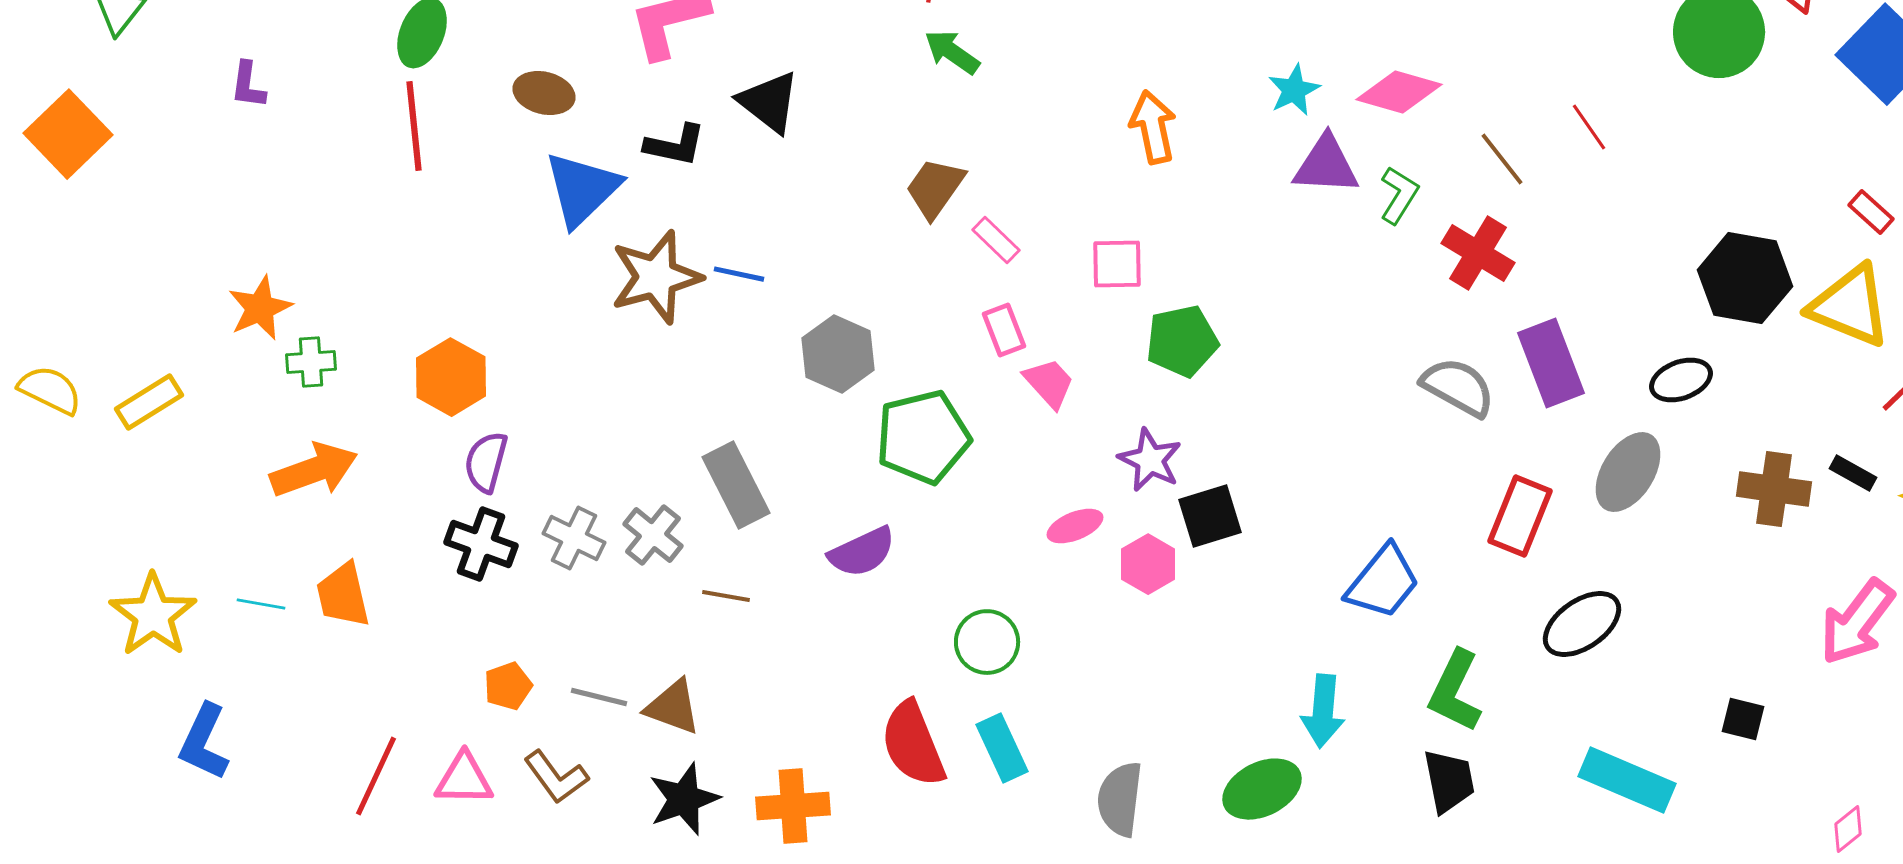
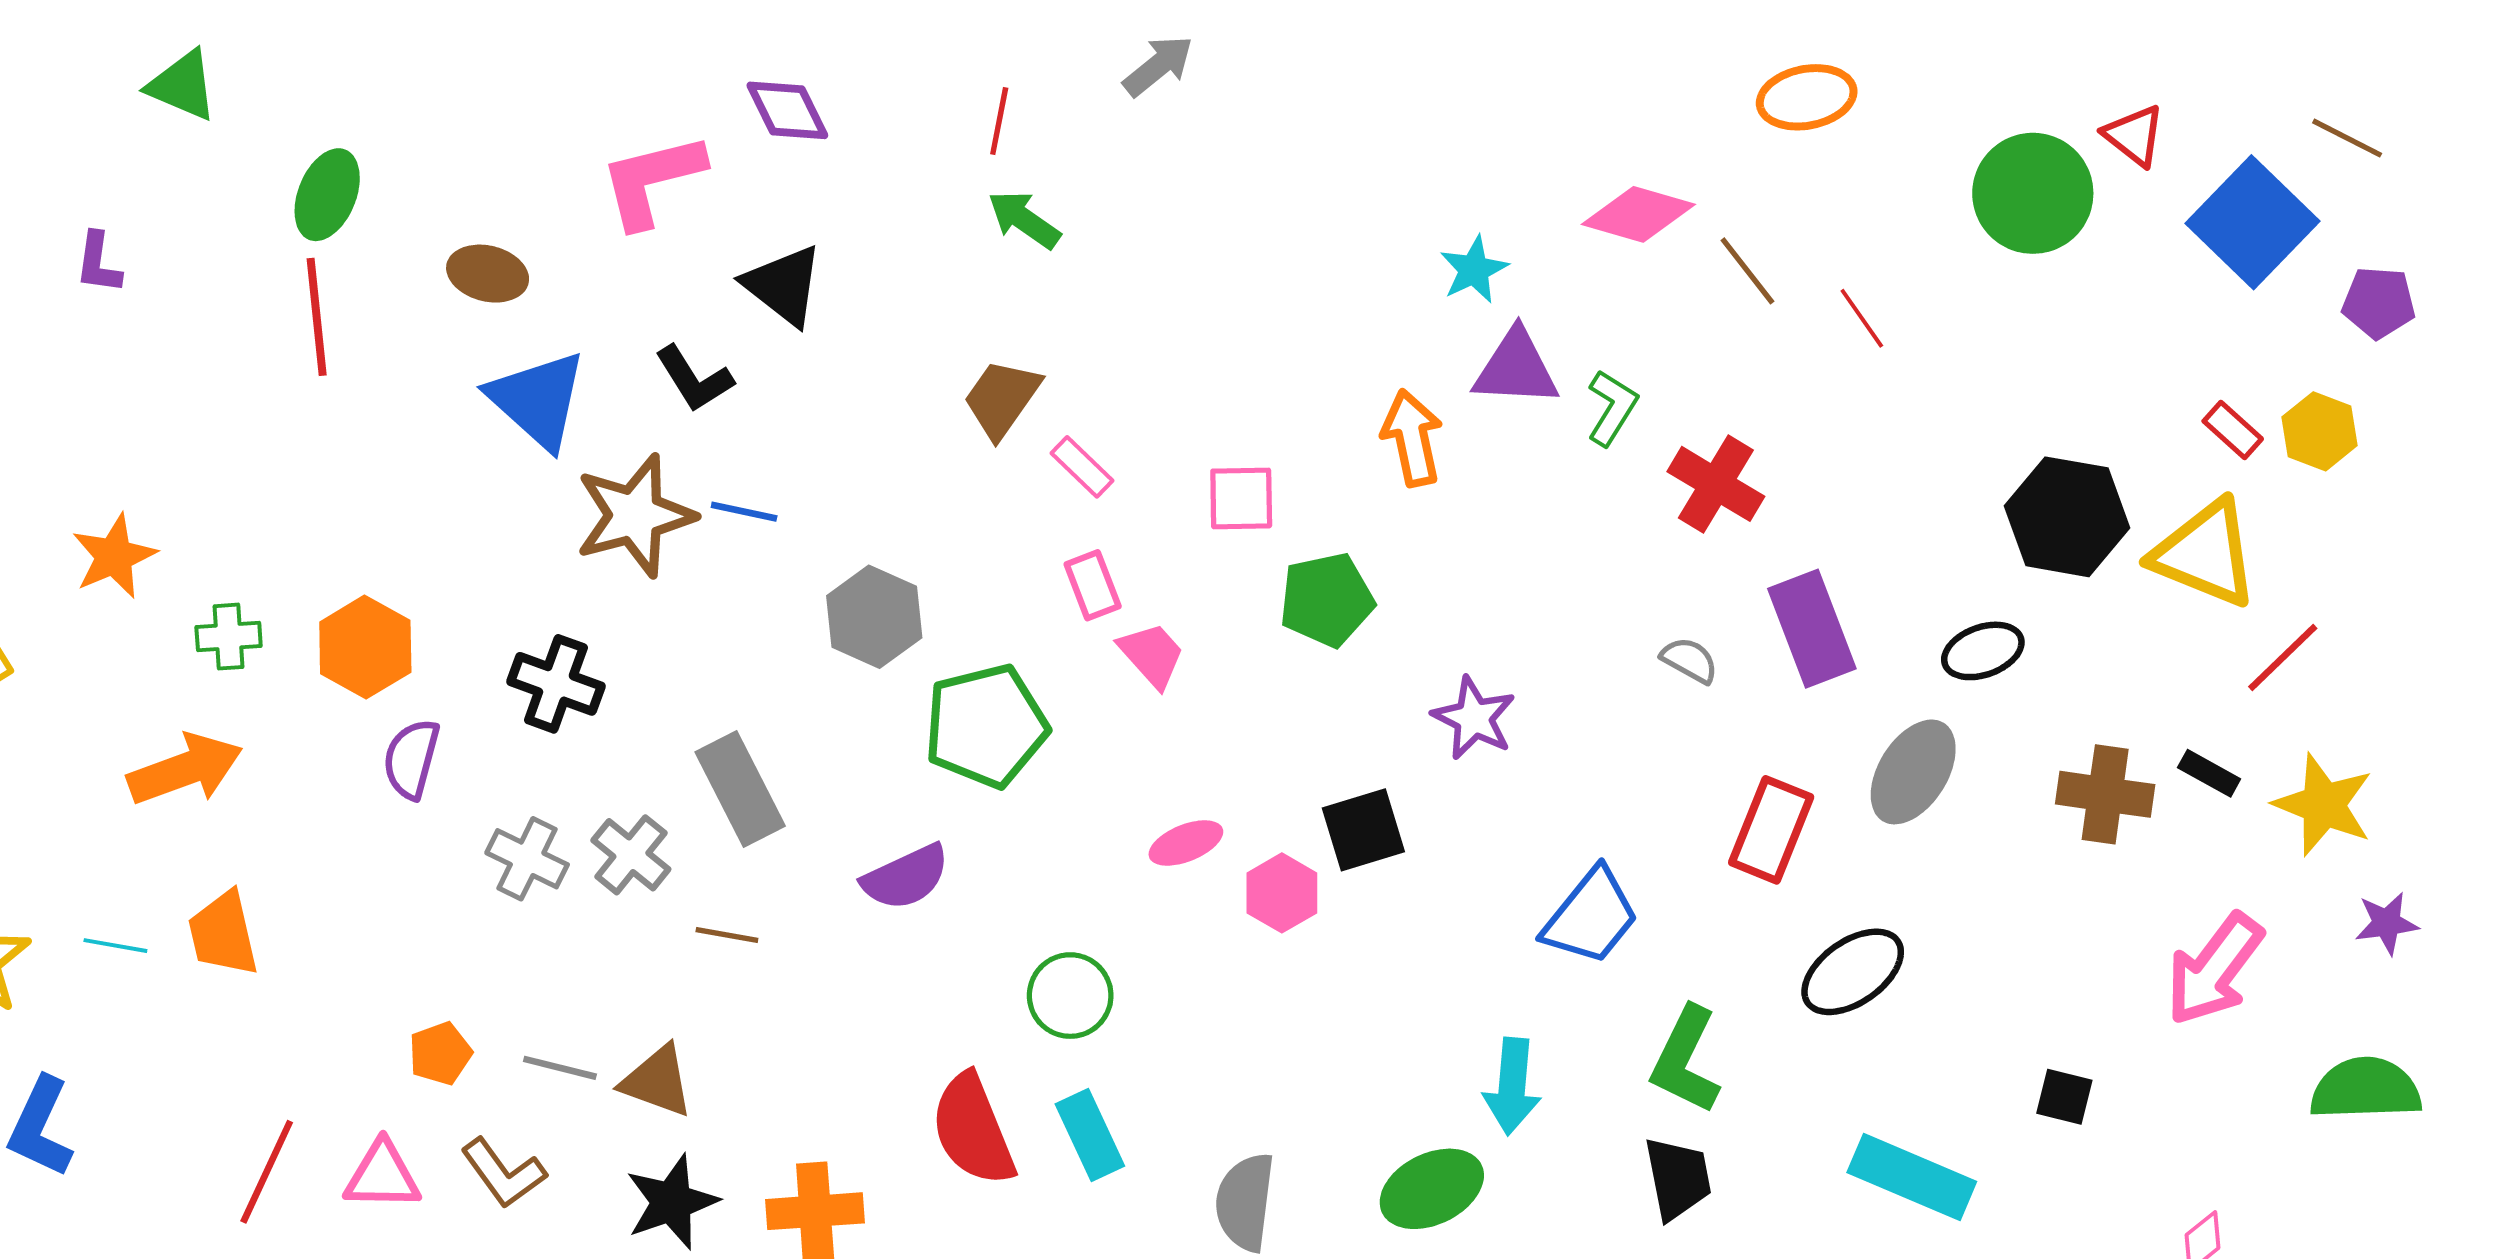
pink diamond: (1399, 92) -> (1638, 214), moved
orange arrow: (1153, 127) -> (1412, 438), moved
black L-shape: (675, 145) -> (694, 379), moved, turned 46
brown line: (1502, 159) -> (1747, 271), moved
blue triangle: (582, 189) -> (538, 400), turned -34
green cross: (311, 362) -> (229, 637), moved
gray semicircle: (1458, 387) -> (1690, 660), size x0.6
purple star: (1150, 460) -> (1474, 718), moved
black cross: (481, 544) -> (556, 684), moved

